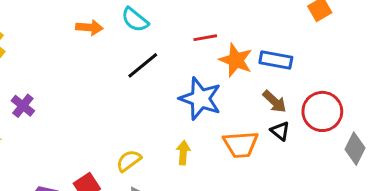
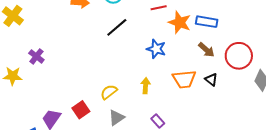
blue star: (200, 99) -> (156, 49), size x0.7
black triangle: (280, 131) -> (211, 80), moved

